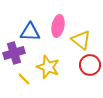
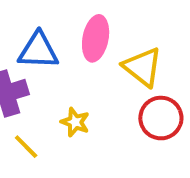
yellow star: (48, 67) -> (75, 122), size x0.6

